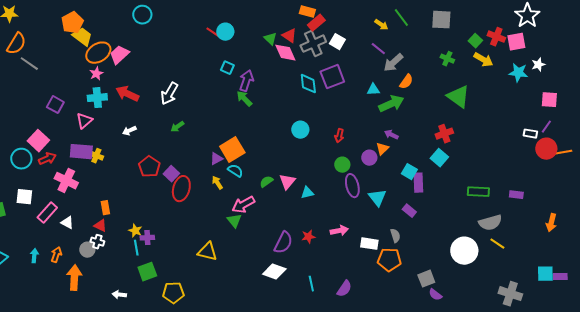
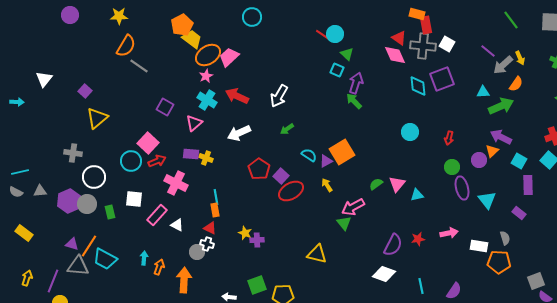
red rectangle: (316, 23) -> (426, 25), turned -60
yellow arrow: (381, 25) -> (520, 58), moved, turned 32
green triangle: (270, 39) -> (347, 54), moved
gray cross: (313, 44) -> (423, 46), turned 30
cyan cross: (97, 98) -> (207, 100), turned 36
white arrow: (129, 131) -> (239, 133), size x1.6
purple arrow: (391, 135) -> (501, 137), size x1.5
purple rectangle: (81, 152) -> (191, 154), size x0.7
cyan semicircle: (235, 171) -> (309, 155), moved
cyan square: (409, 172) -> (519, 161), moved
red ellipse: (181, 189) -> (291, 191), turned 45
cyan line: (136, 248) -> (216, 197), moved
orange arrow: (56, 255) -> (159, 267), moved
green square: (147, 272) -> (257, 285), moved

